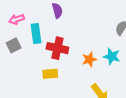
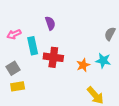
gray square: (14, 45) -> (13, 68), moved
yellow rectangle: (50, 74) -> (18, 86), moved

